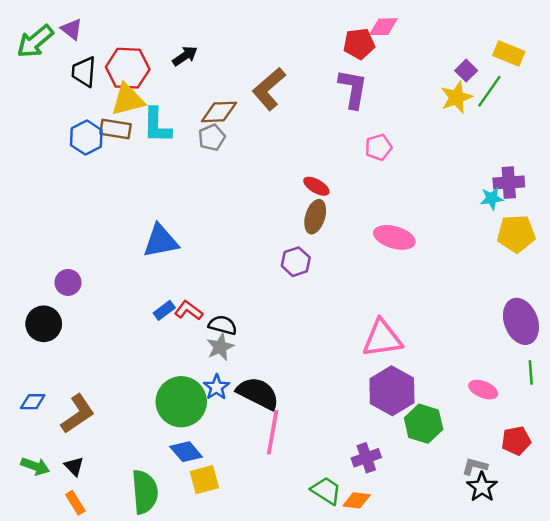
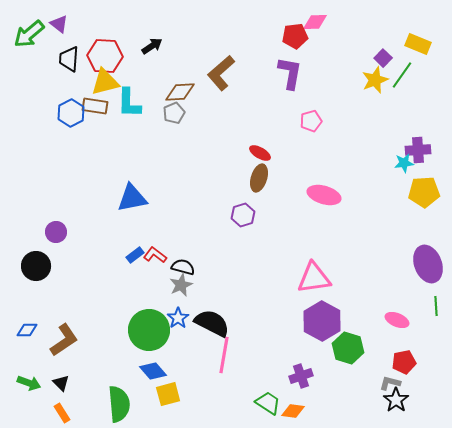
red pentagon: (516, 441) -> (404, 362), moved

